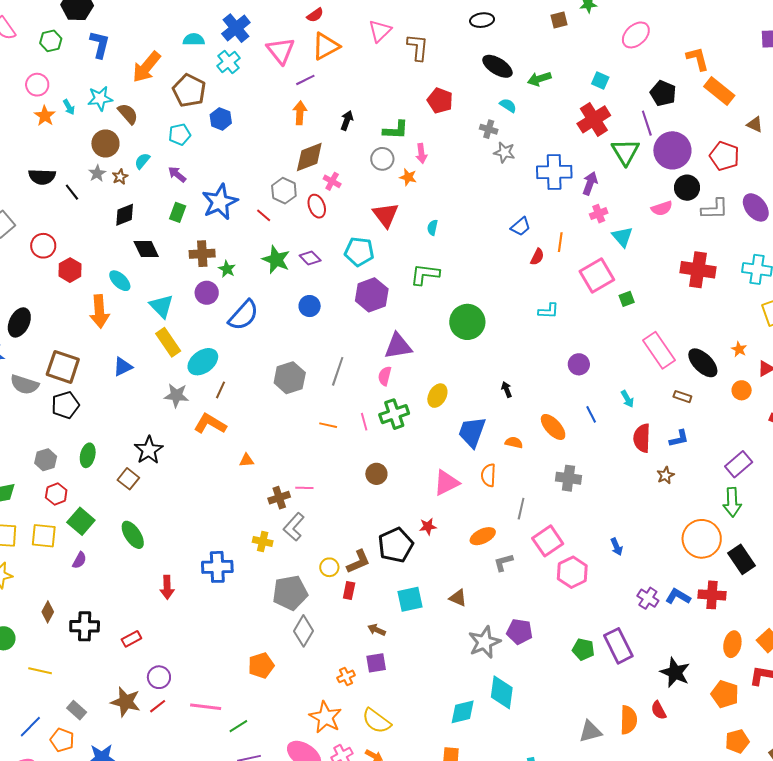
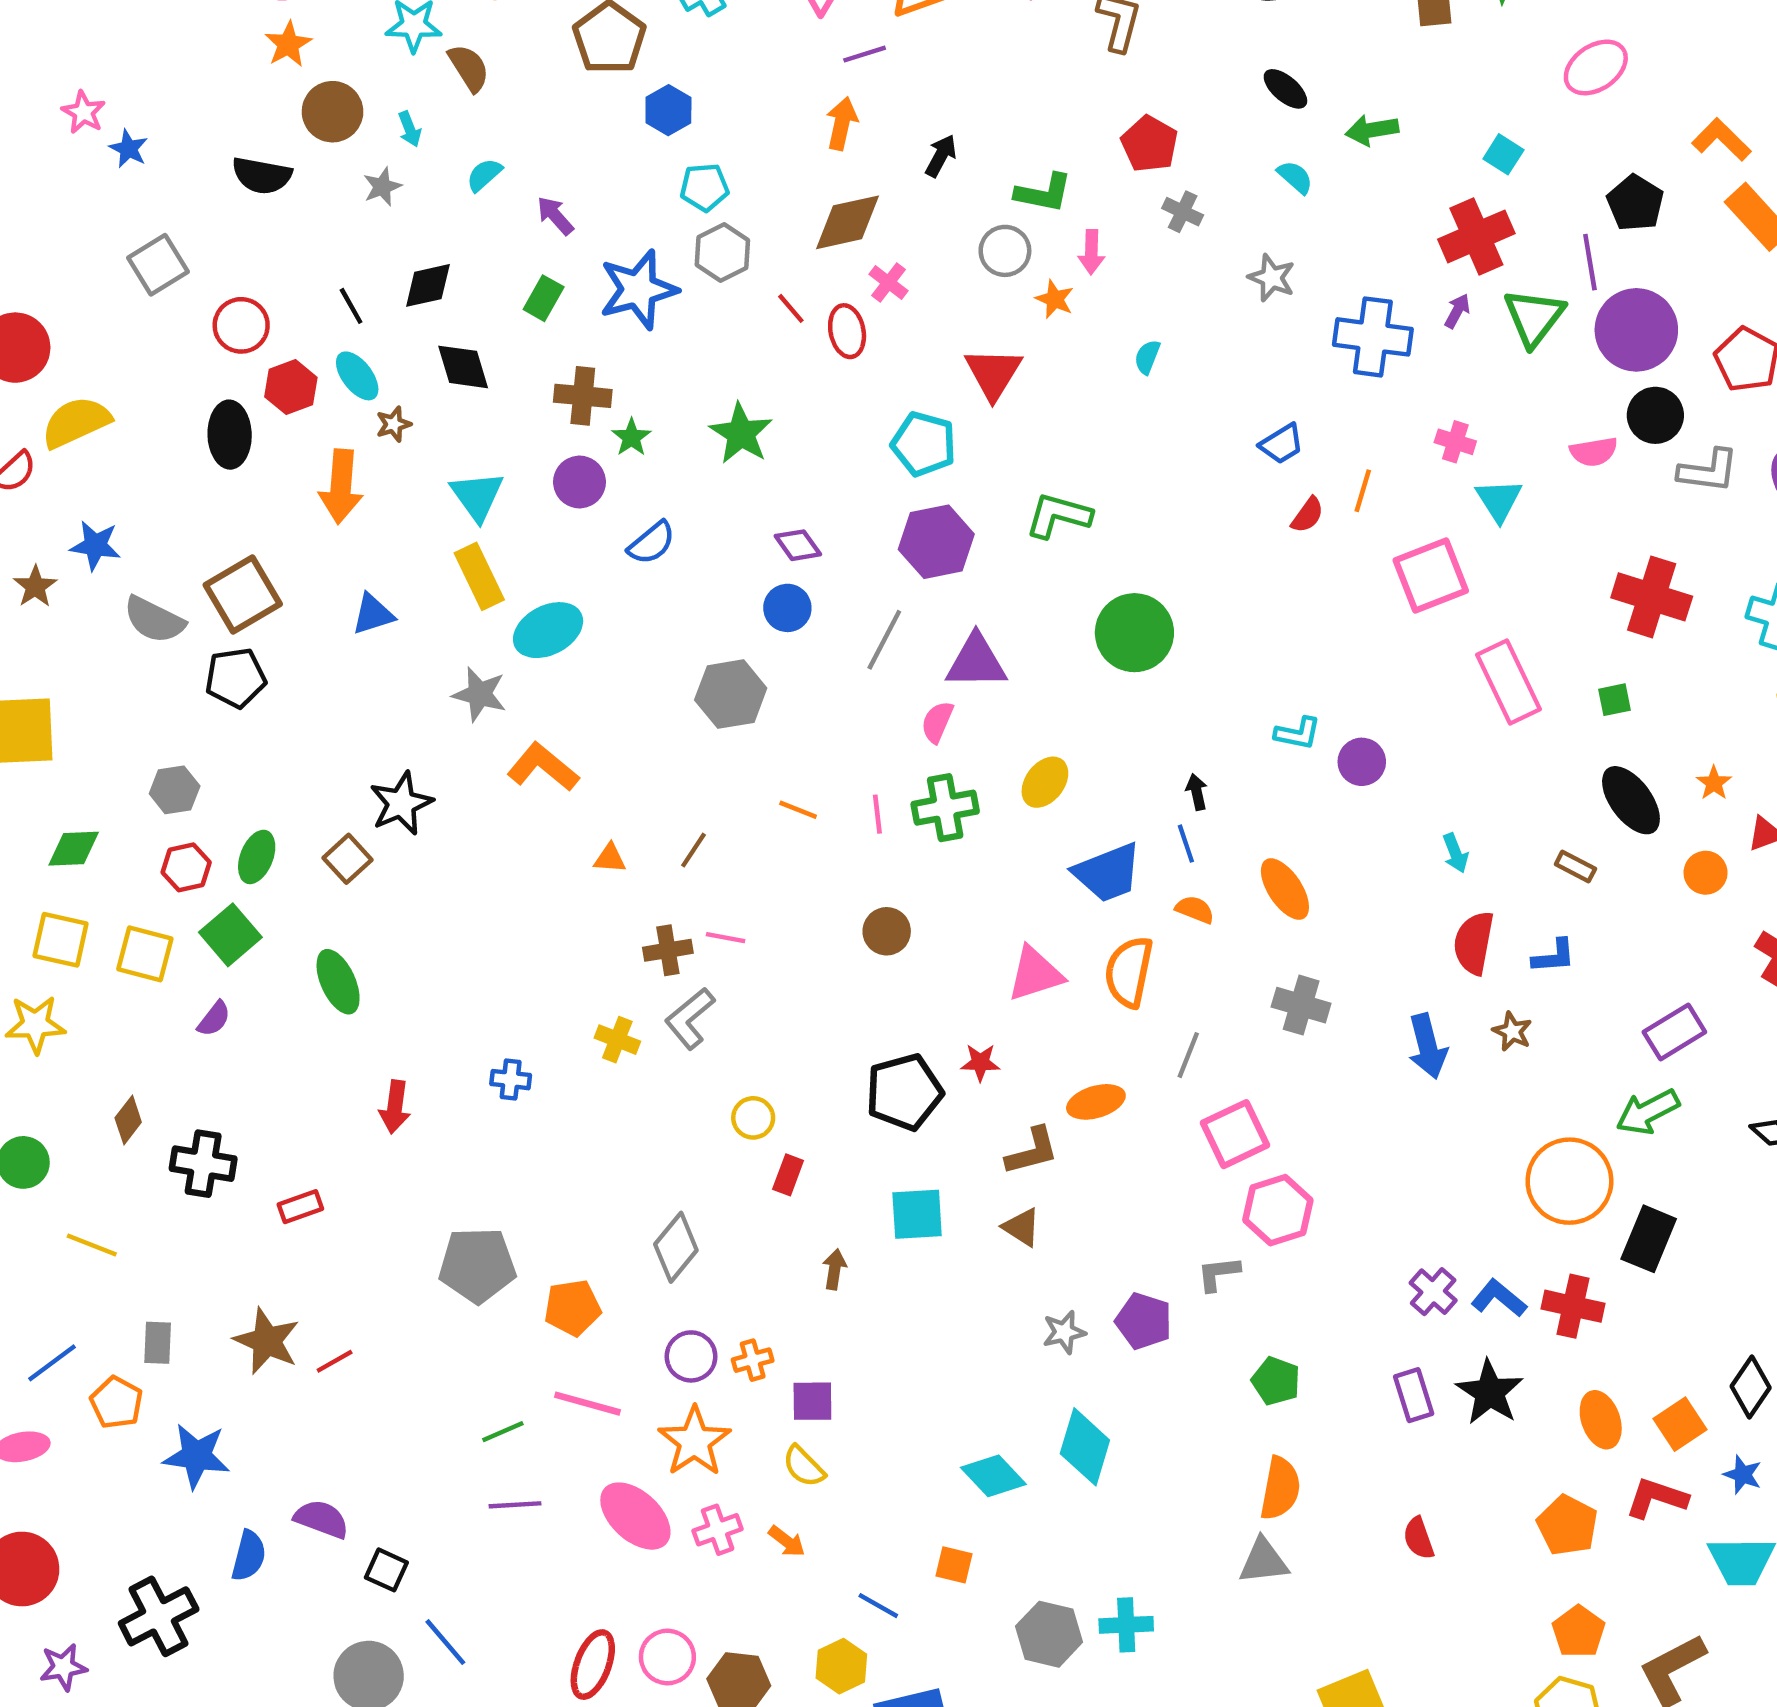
orange L-shape: (698, 59) -> (1722, 140), turned -40
black ellipse: (497, 66) -> (1285, 89), size x0.7
cyan arrow: (69, 107) -> (410, 129), moved
gray cross: (489, 129) -> (1183, 212), moved
cyan pentagon: (180, 134) -> (704, 187), moved
brown circle: (105, 143) -> (333, 112), moved
brown star: (120, 177) -> (394, 424), moved
purple arrow: (590, 183) -> (1457, 311), moved, size x0.7
gray hexagon: (284, 191) -> (722, 253), moved
black line: (72, 192) -> (351, 306), moved
pink cross: (599, 214) -> (1455, 442), turned 30
red line: (264, 215) -> (791, 308), moved
cyan semicircle: (432, 228) -> (1147, 357), moved
purple diamond: (310, 258) -> (798, 545), moved
cyan ellipse: (120, 281) -> (357, 376), moved
green square: (627, 299) -> (1614, 700), moved
blue circle: (310, 306) -> (787, 608), moved
cyan L-shape: (548, 311) -> (1298, 733), moved
blue semicircle: (243, 315) -> (652, 543), size x0.7
black ellipse: (19, 322) -> (230, 435), moved, turned -36
pink rectangle: (659, 350) -> (1509, 682), moved
brown square: (63, 367) -> (243, 595), turned 32
gray line: (338, 371) -> (884, 640), moved
brown line: (220, 390) -> (694, 850), moved
blue line: (591, 414) -> (1186, 844), moved
blue trapezoid: (472, 432) -> (1108, 873), turned -140
green ellipse: (88, 455) -> (257, 857), moved
orange semicircle: (488, 475) -> (1129, 972), size x1.4
brown star: (665, 475) -> (1512, 1032), turned -30
green arrow: (732, 502) -> (1648, 1112), turned 56
blue arrow: (617, 547) -> (1428, 1046), moved, size x1.6
black rectangle: (741, 559) -> (1649, 1239), turned 48
brown L-shape: (358, 562) -> (1032, 1151), moved
gray L-shape: (503, 562) -> (1218, 1274), moved
blue cross: (217, 567) -> (511, 1080), size x0.6
gray pentagon: (290, 593) -> (477, 1265), moved
brown arrow: (377, 630) -> (835, 1269), turned 66
gray star: (484, 642) -> (1064, 1332), size x0.6
orange ellipse: (732, 644) -> (1601, 1420), turned -40
purple rectangle: (618, 646) -> (1414, 1395), moved, size x0.7
purple square: (376, 663) -> (812, 1401), moved
black star: (675, 672) -> (1490, 1392), moved
purple circle: (159, 677) -> (691, 1356), moved
pink line: (206, 707) -> (588, 1404), moved
gray rectangle: (77, 710) -> (158, 1343), turned 42
cyan diamond: (463, 712) -> (993, 1476), turned 52
orange semicircle: (628, 720) -> (1280, 1488), moved
yellow semicircle: (376, 721) -> (804, 1466), size x0.7
orange pentagon: (737, 741) -> (1579, 1632), turned -30

